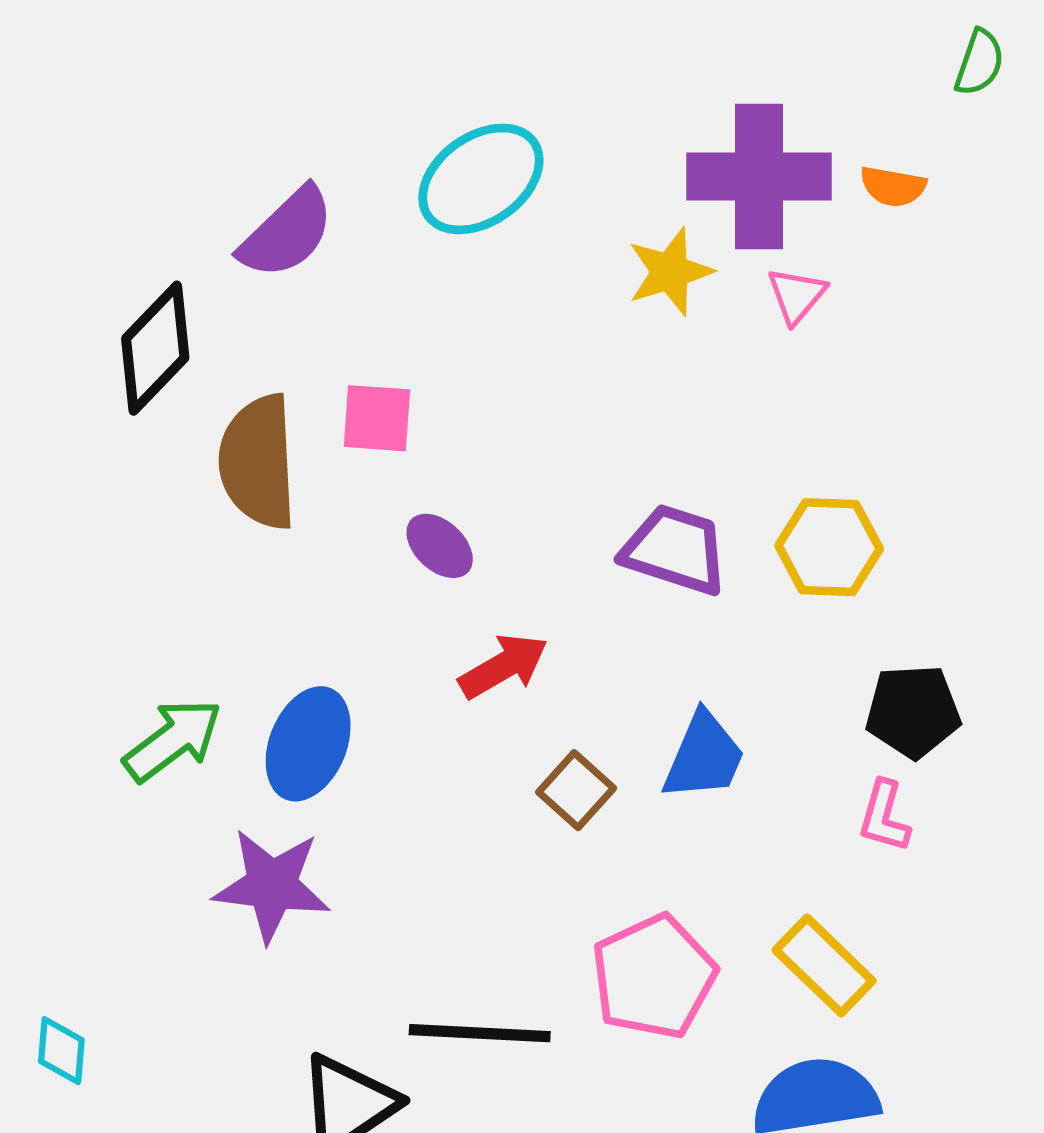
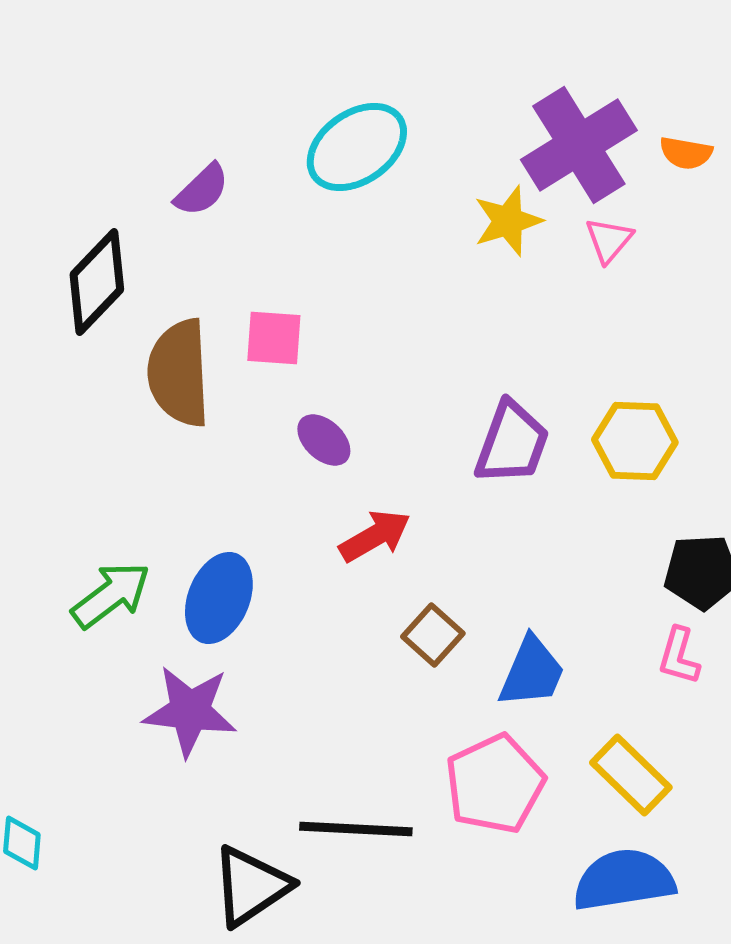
purple cross: (759, 176) -> (579, 145), turned -32
purple semicircle: (287, 233) -> (202, 190), size x0.7
purple trapezoid: (675, 550) -> (512, 443), turned 92
blue trapezoid: (704, 756) -> (532, 672), moved

